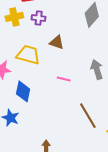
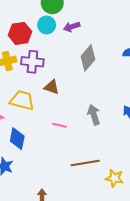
purple cross: (39, 18) -> (32, 62), size x1.5
brown line: (88, 116) -> (85, 163), turned -68

